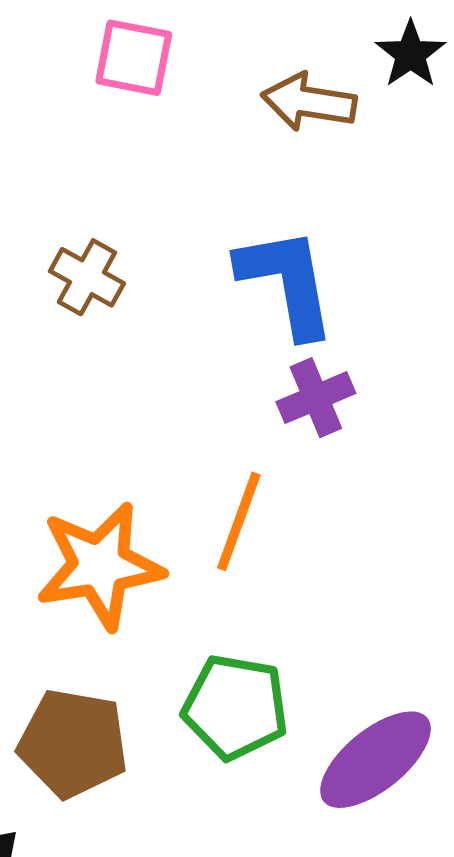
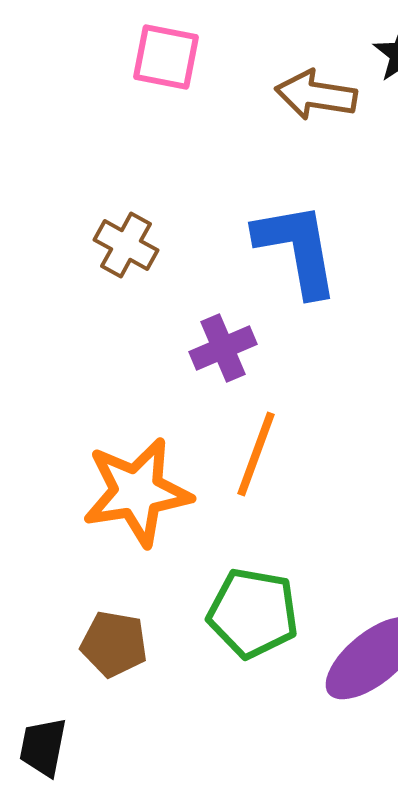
purple cross: (316, 398) -> (223, 348), moved
brown pentagon: (73, 743) -> (114, 644), size x0.7

